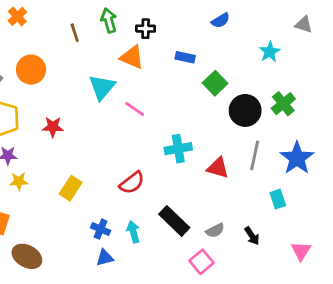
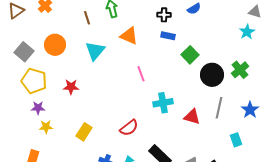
black cross: (146, 29) -> (164, 15), moved
cyan star: (270, 52) -> (247, 32), moved
cyan triangle: (102, 87) -> (95, 51), moved
pink line: (135, 109) -> (141, 74), moved, turned 35
blue star: (297, 158) -> (250, 110), size x0.7

